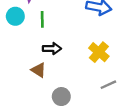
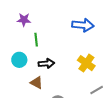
cyan circle: (15, 16) -> (19, 60), moved

